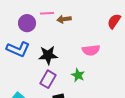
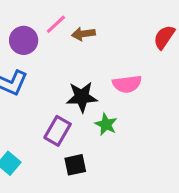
pink line: (47, 13) -> (56, 24), turned -40
black star: (48, 55) -> (82, 97), moved

